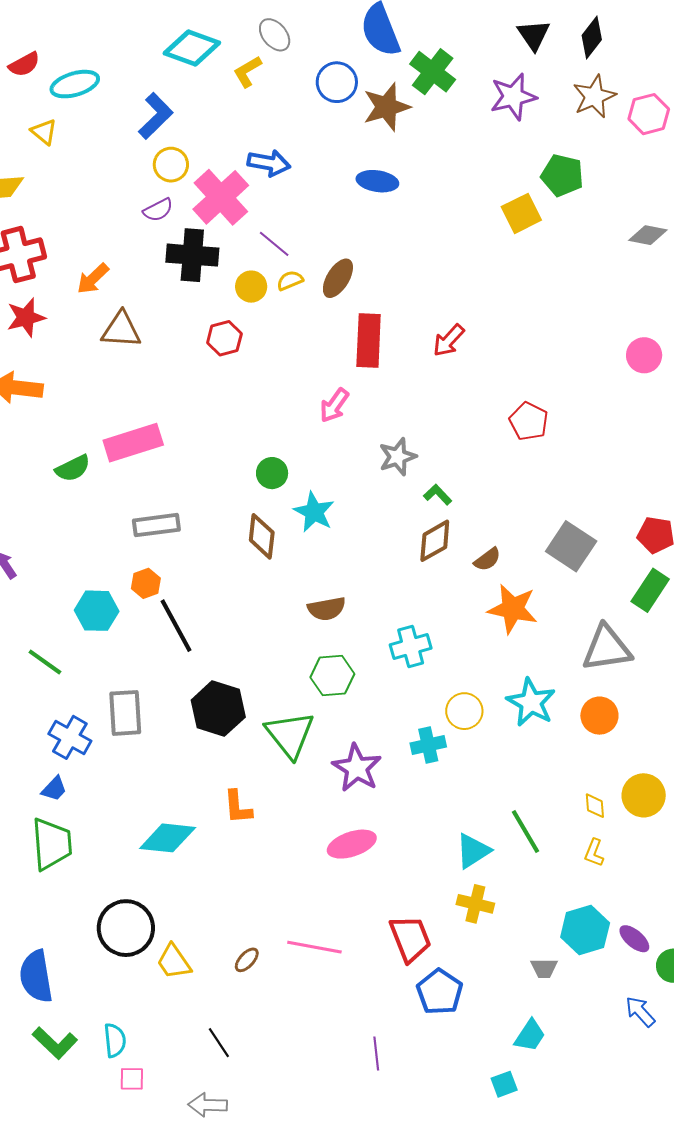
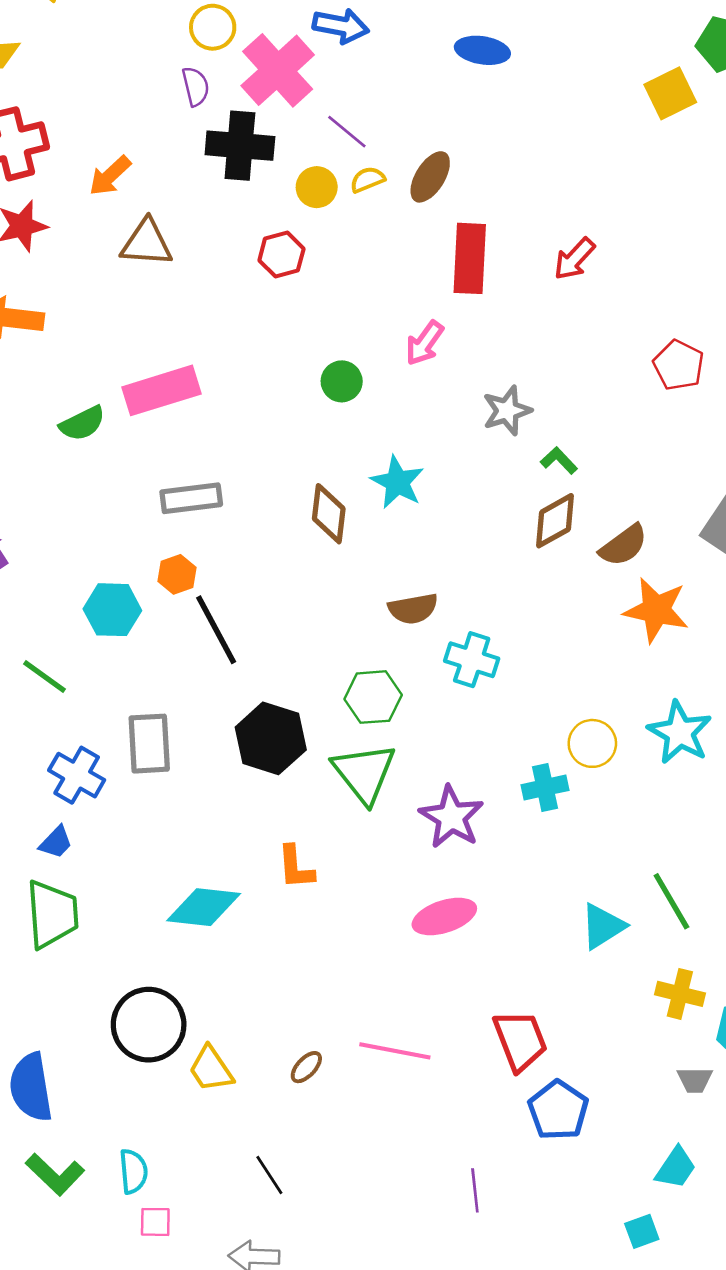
purple semicircle: (158, 210) -> (196, 86), turned -76
green circle: (272, 473) -> (342, 381), moved
brown semicircle: (487, 559) -> (624, 545), size x1.4
cyan cross: (411, 646) -> (472, 660), moved, turned 33
green hexagon: (332, 676) -> (373, 697), moved
yellow cross: (475, 904) -> (680, 994), moved

